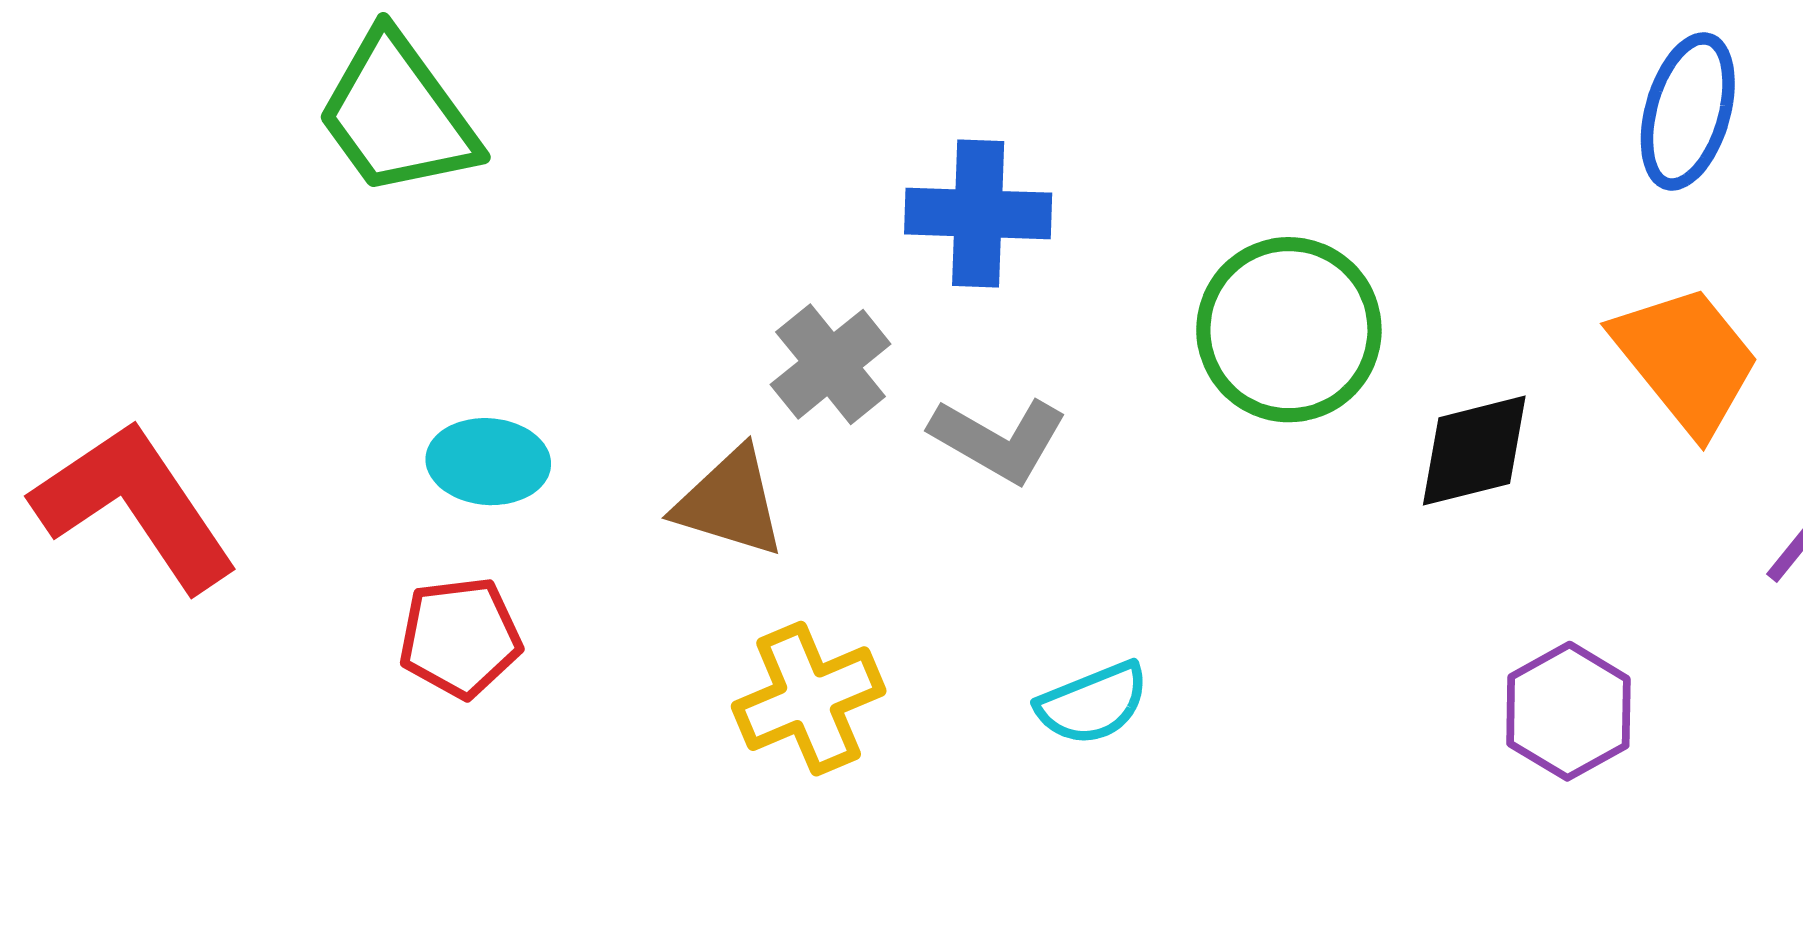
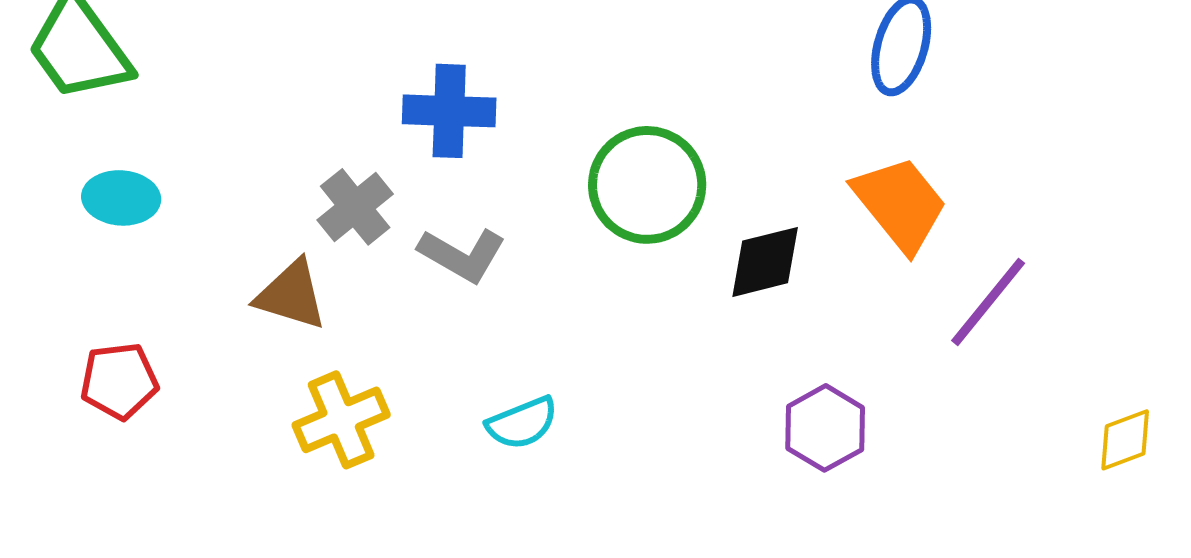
cyan ellipse: (488, 462) -> (121, 198), moved

